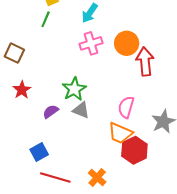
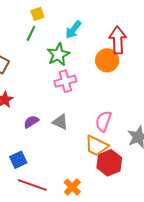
pink cross: (91, 43) -> (65, 81), moved
red arrow: (145, 62) -> (118, 40), moved
green star: (74, 89) -> (58, 55), moved

